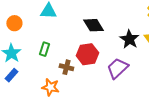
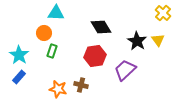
orange circle: (14, 23) -> (44, 33), moved
brown cross: (66, 67) -> (81, 85), moved

